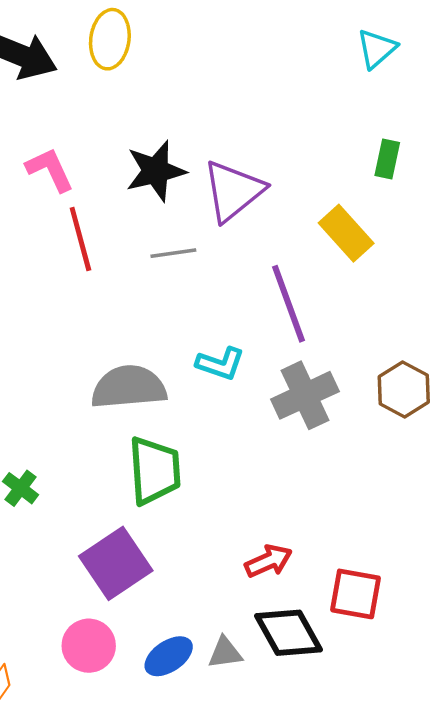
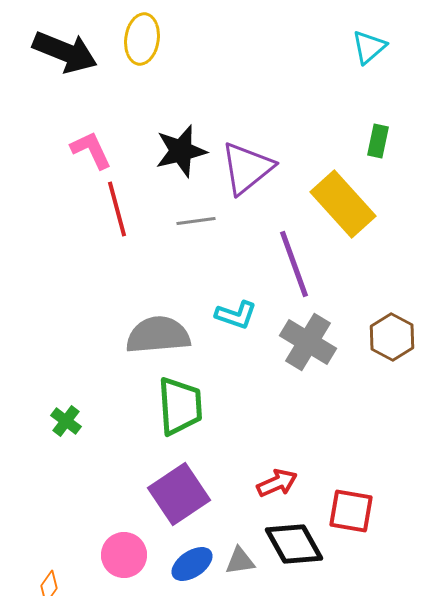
yellow rectangle: (346, 233) -> (343, 204), size x1.4
gray cross: (305, 395) -> (308, 342), turned -34
purple square: (116, 563) -> (179, 494), moved

